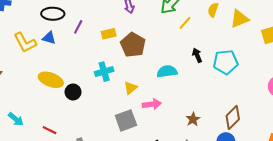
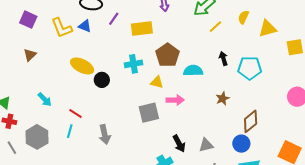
yellow rectangle: (109, 34) -> (142, 28), size x1.5
brown pentagon: (133, 45) -> (167, 55), moved
yellow triangle: (131, 88) -> (157, 82), turned 48
brown star: (193, 119) -> (223, 99), moved

